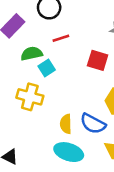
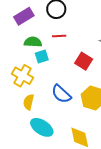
yellow semicircle: (66, 124) -> (29, 102), moved
blue semicircle: (93, 124) -> (61, 94), moved

